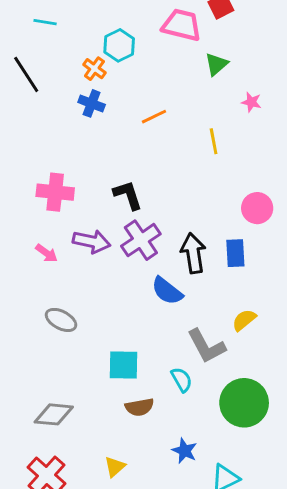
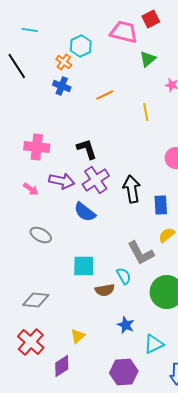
blue rectangle: (235, 253) -> (161, 205), moved
blue semicircle: (167, 291) -> (85, 212), moved
brown semicircle: (139, 407) -> (105, 290), moved

